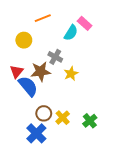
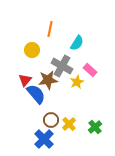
orange line: (43, 18) -> (50, 29), turned -56
pink rectangle: (85, 23) -> (90, 70), moved
gray cross: (55, 57) -> (62, 66), size x1.5

